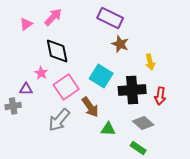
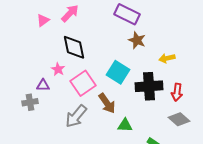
yellow arrow: (150, 62) -> (167, 58), turned 91
gray diamond: (143, 123) -> (179, 119), moved

